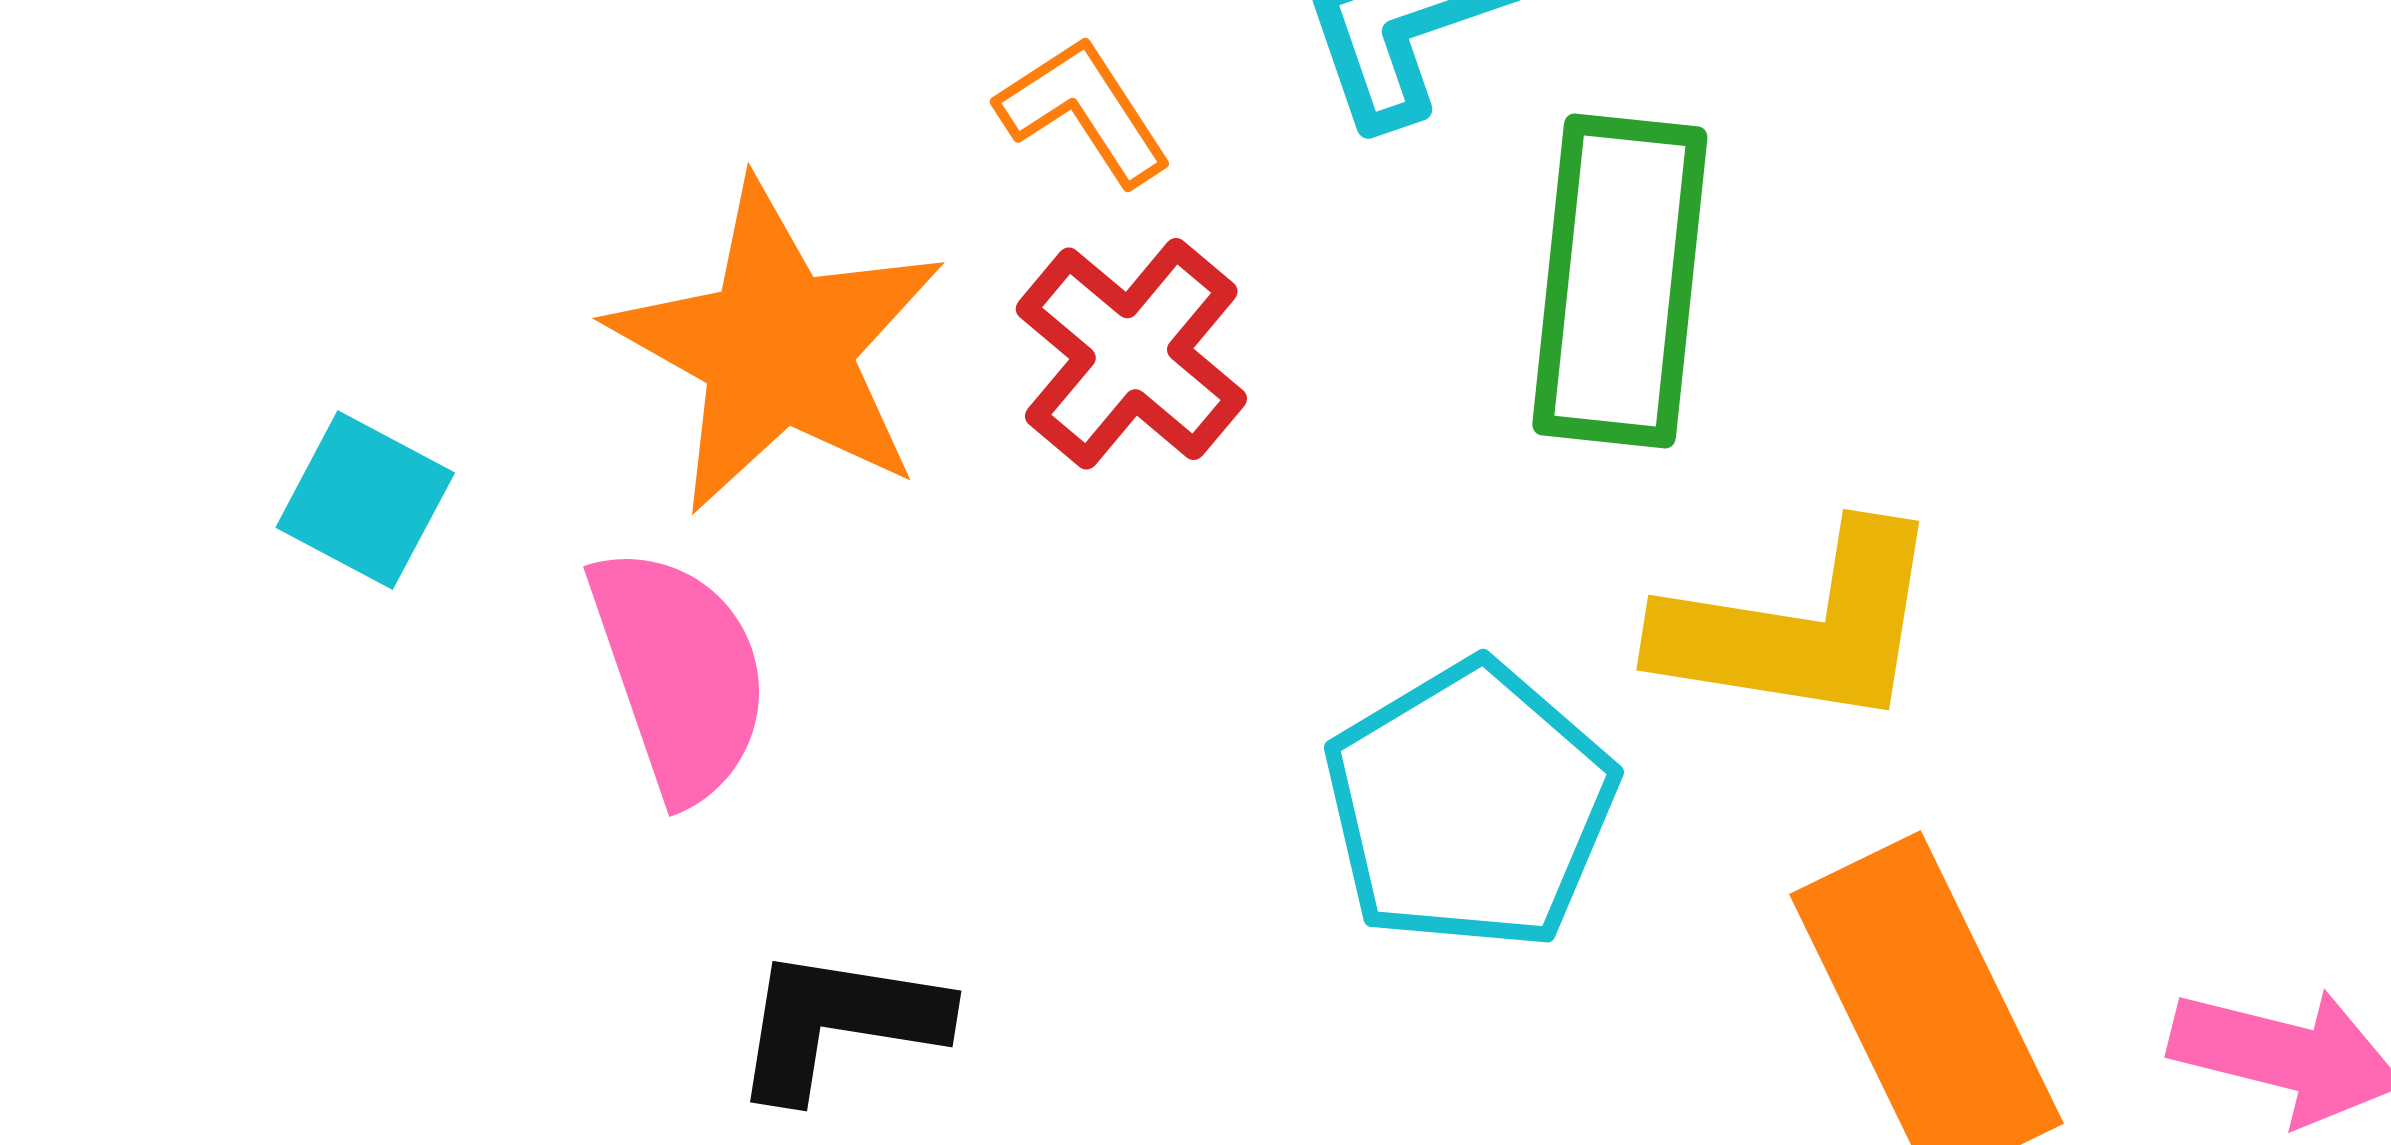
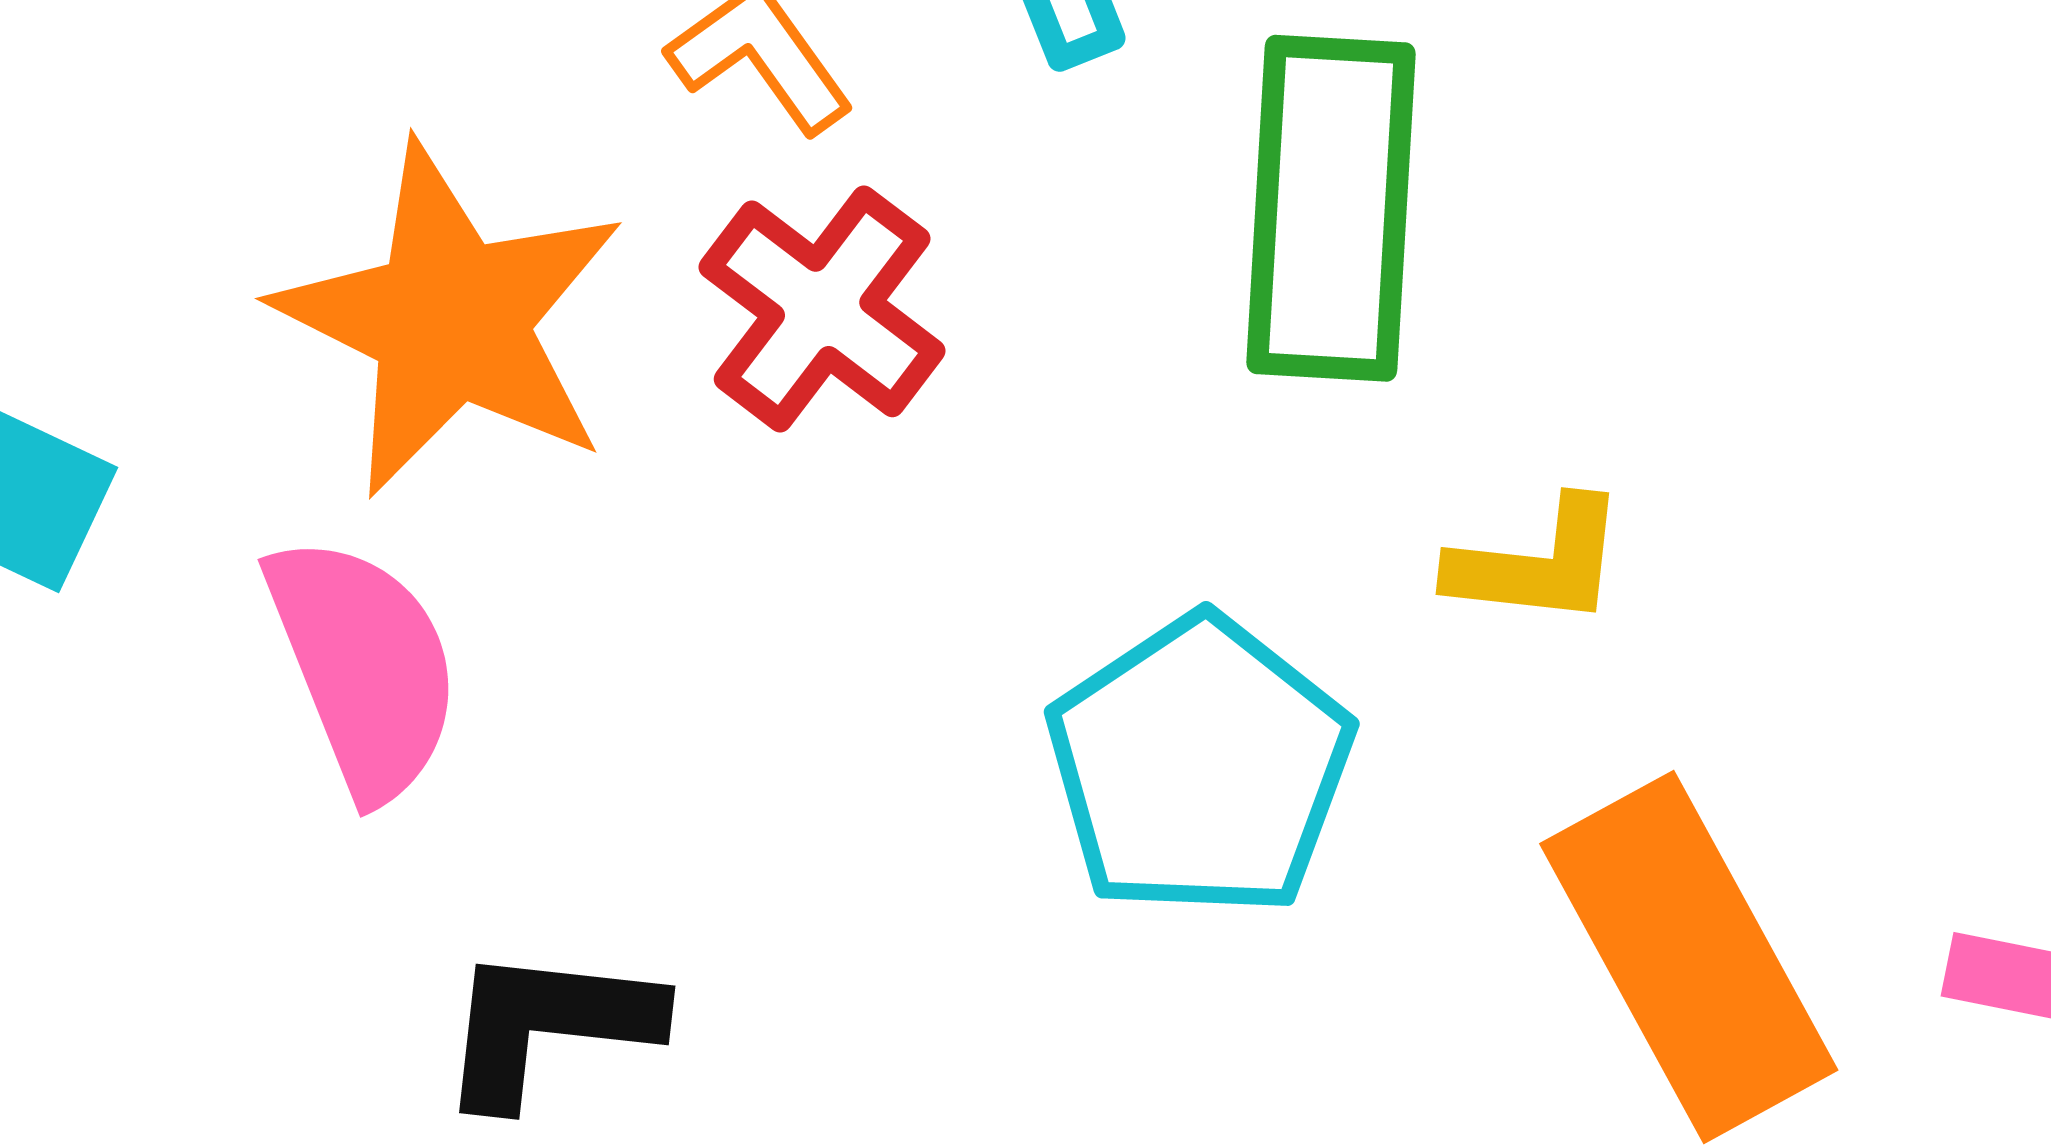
yellow L-shape: (1801, 627) -> (1538, 563), size x0.6

